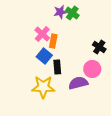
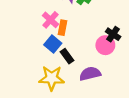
black rectangle: (57, 67) -> (67, 56), turned -32
pink circle: (92, 69) -> (105, 45), moved

